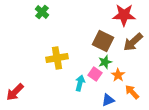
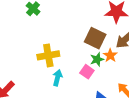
orange star: (118, 75) -> (110, 55), moved
cyan arrow: (80, 83) -> (57, 78), moved

